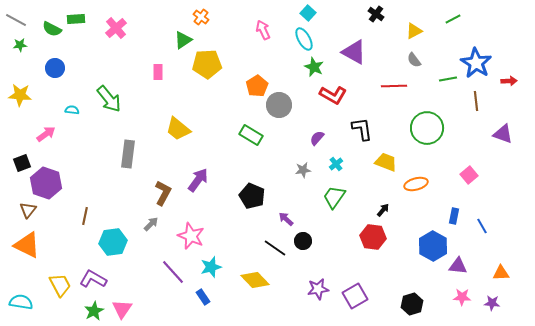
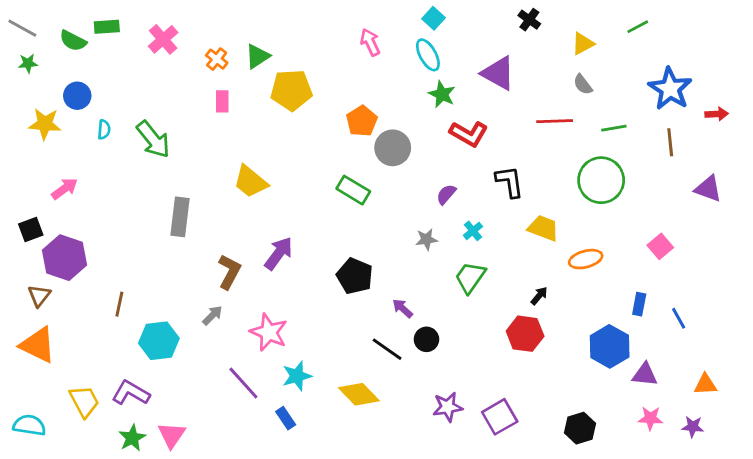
orange cross: (201, 17) -> (217, 59), moved
green line: (448, 79) -> (614, 128), moved
yellow star: (20, 95) -> (45, 124), moved
cyan semicircle: (72, 110) -> (104, 130), moved, turned 88

